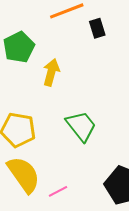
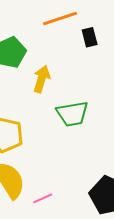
green trapezoid: (81, 126) -> (72, 114), moved, turned 116

